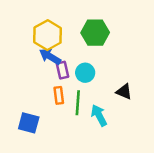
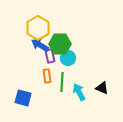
green hexagon: (95, 33) -> (60, 44), moved
black triangle: (124, 92) -> (102, 88), moved

